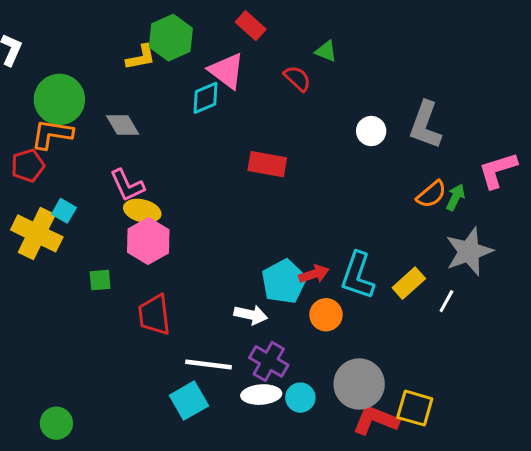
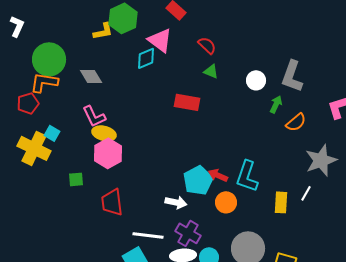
green triangle: (326, 51) -> (211, 71), moved
green arrow: (455, 197) -> (276, 104), moved
red arrow: (314, 274) -> (218, 175), turned -138
yellow rectangle: (409, 283) -> (281, 202), moved, turned -45

